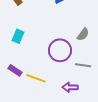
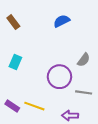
purple rectangle: (15, 70) -> (12, 106), moved

